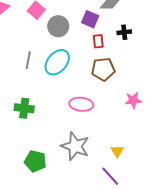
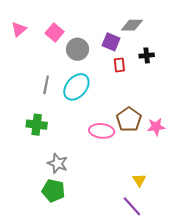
brown pentagon: (103, 69) -> (129, 119), moved, turned -30
green cross: (24, 108) -> (37, 125), moved
gray star: (75, 146) -> (58, 163), moved, size x0.7

